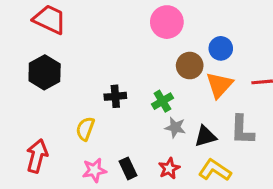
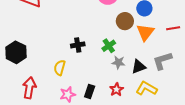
black hexagon: (45, 72) -> (16, 52), moved
gray L-shape: (242, 130) -> (162, 61), turned 75
black rectangle: (128, 168) -> (90, 92), turned 48

